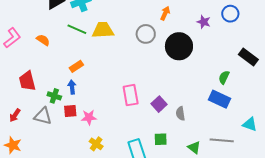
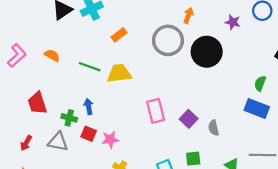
green line: (77, 29) -> (90, 67), moved
yellow trapezoid: (103, 30) -> (119, 73), moved
gray circle: (146, 34) -> (168, 40), size x1.4
orange rectangle: (76, 66) -> (119, 35), moved
red square: (70, 111) -> (89, 134), turned 32

